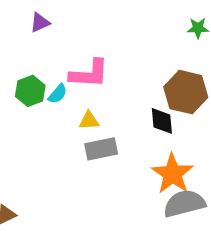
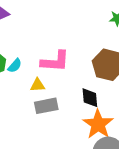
pink L-shape: (89, 74) -> (55, 61), moved
black diamond: (162, 121) -> (90, 98), moved

